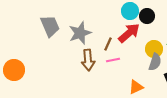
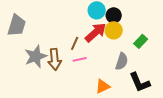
gray trapezoid: (50, 26) -> (17, 25), turned 40
gray star: (80, 33) -> (36, 56), moved
yellow circle: (154, 49) -> (114, 30), moved

